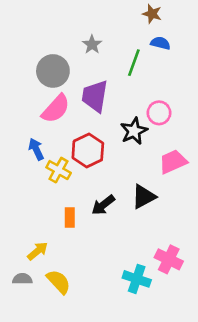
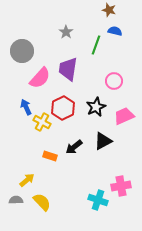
gray circle: (53, 71) -> (22, 51), moved
black star: (134, 131) -> (96, 107), moved
orange rectangle: (70, 218) -> (50, 156), turned -72
pink cross: (169, 259) -> (121, 186), turned -36

